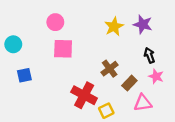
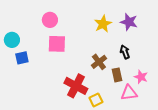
black arrow: (149, 55) -> (125, 52), moved
blue square: (24, 75) -> (22, 58), moved
pink star: (156, 76) -> (141, 77), moved
brown rectangle: (129, 83) -> (117, 75), turned -56

